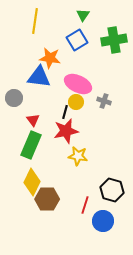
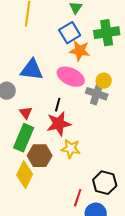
orange star: (50, 58) -> (80, 51), moved
gray cross: (104, 101) -> (97, 94), size x1.5
yellow circle: (76, 102) -> (104, 81), moved
brown hexagon: (47, 199) -> (40, 156), moved

